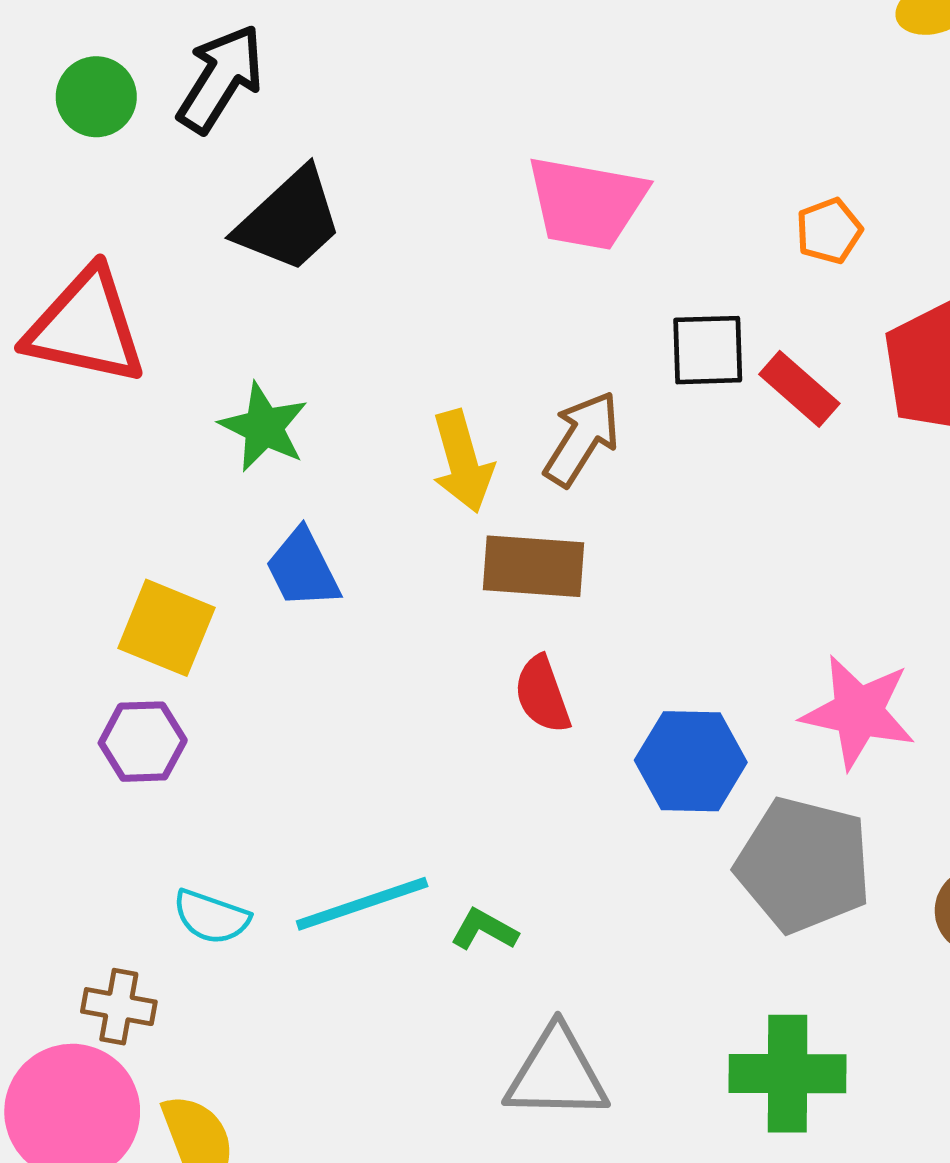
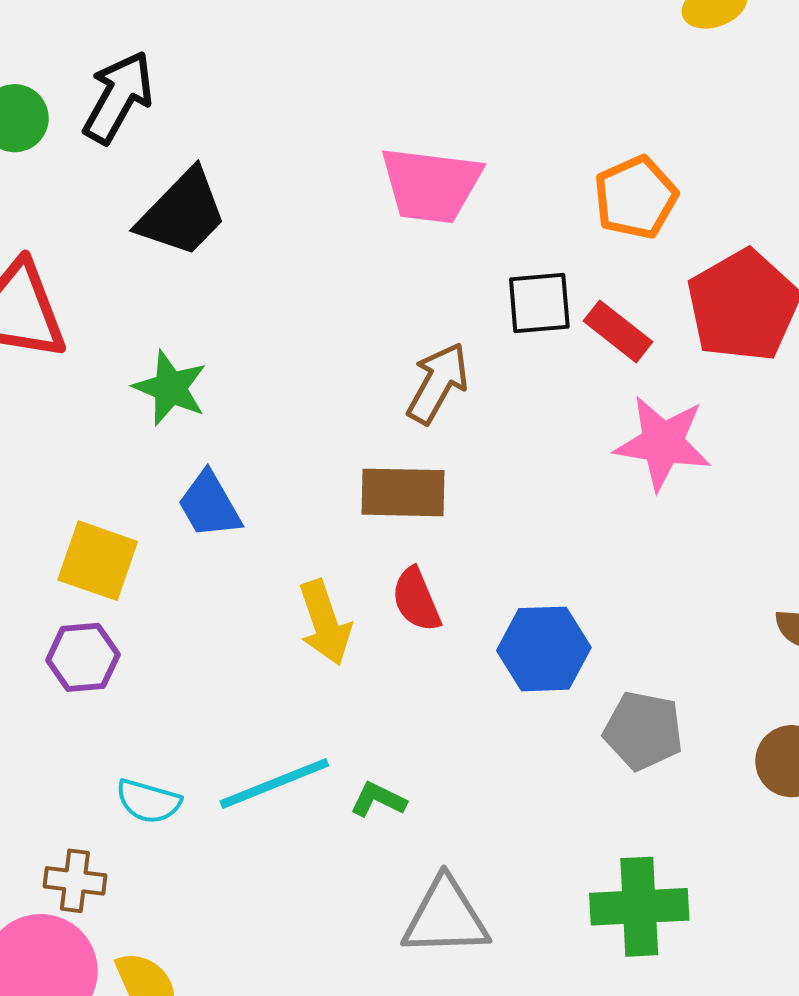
orange pentagon: (829, 231) -> (636, 197), size x1.5
yellow arrow: (462, 461) -> (325, 623), moved
pink star: (858, 712) -> (663, 443), moved
gray pentagon: (804, 865) -> (643, 731), size x0.7

